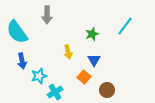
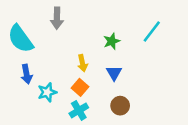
orange square: (84, 77) -> (80, 87), moved
brown circle: (107, 90) -> (120, 106), moved
cyan cross: (55, 92) -> (79, 110), moved

